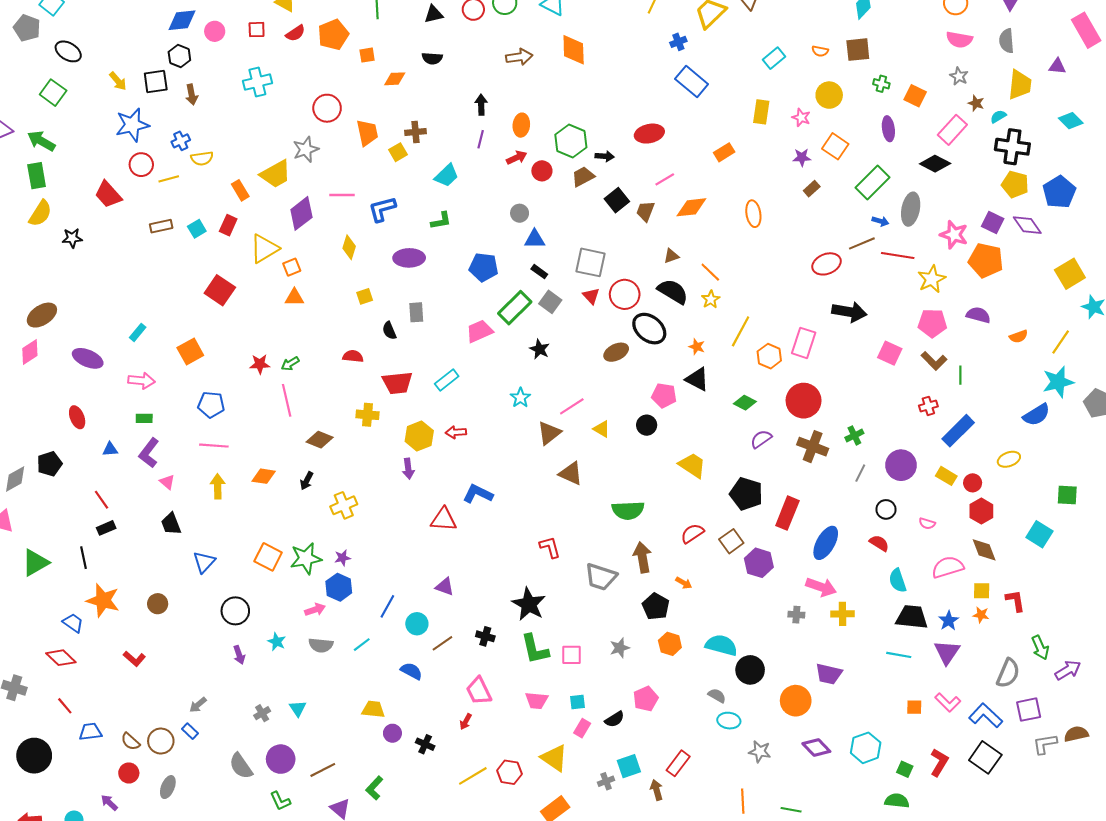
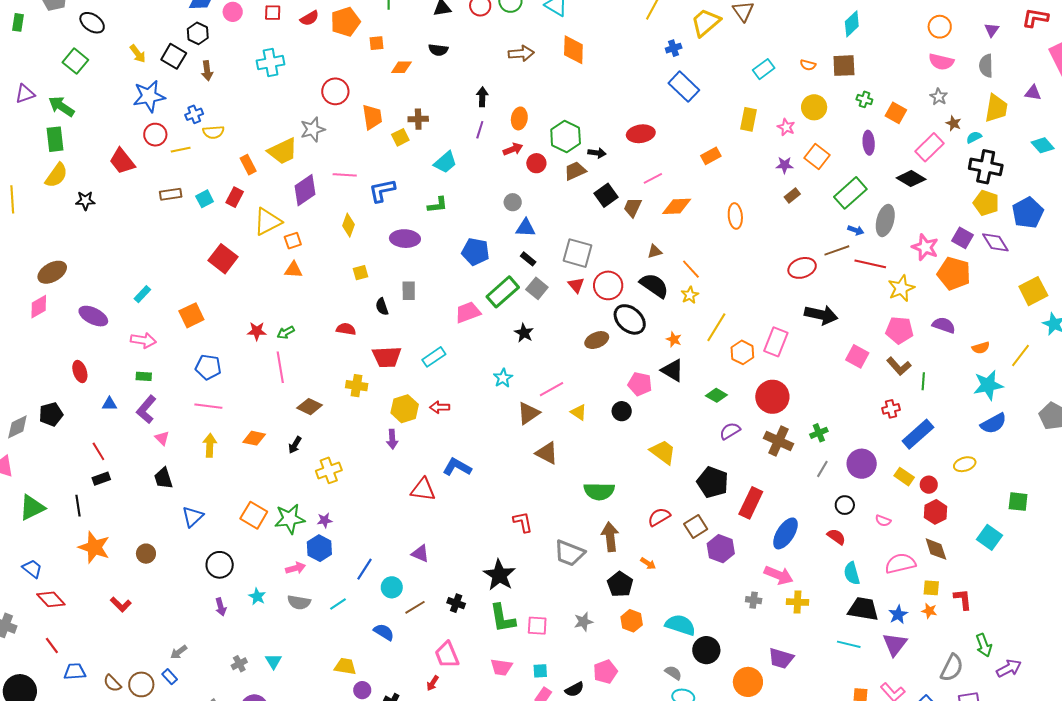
black square: (156, 82) -> (174, 56), turned 35
cyan star: (1058, 382) -> (988, 385), moved
blue trapezoid: (73, 623) -> (32, 569), moved

